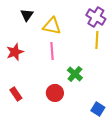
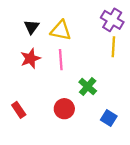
black triangle: (27, 15) -> (32, 27), moved
red star: (15, 52) -> (30, 58), moved
blue square: (98, 109) -> (109, 118), moved

